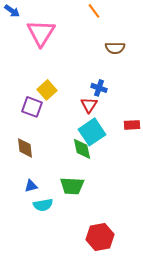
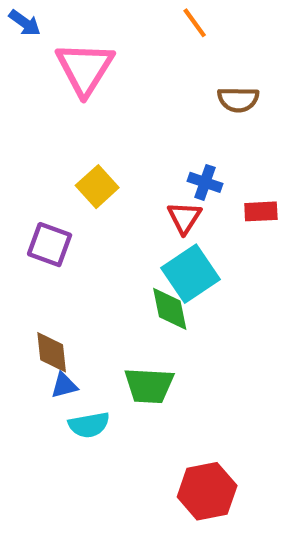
purple square: (32, 107) -> (50, 245), moved
red rectangle: (132, 125) -> (261, 211), moved
brown diamond: (25, 148) -> (52, 352), moved

